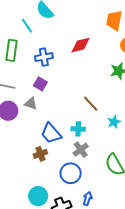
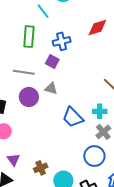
purple square: (40, 84) -> (52, 61), moved
brown cross: (40, 154) -> (41, 168), moved

